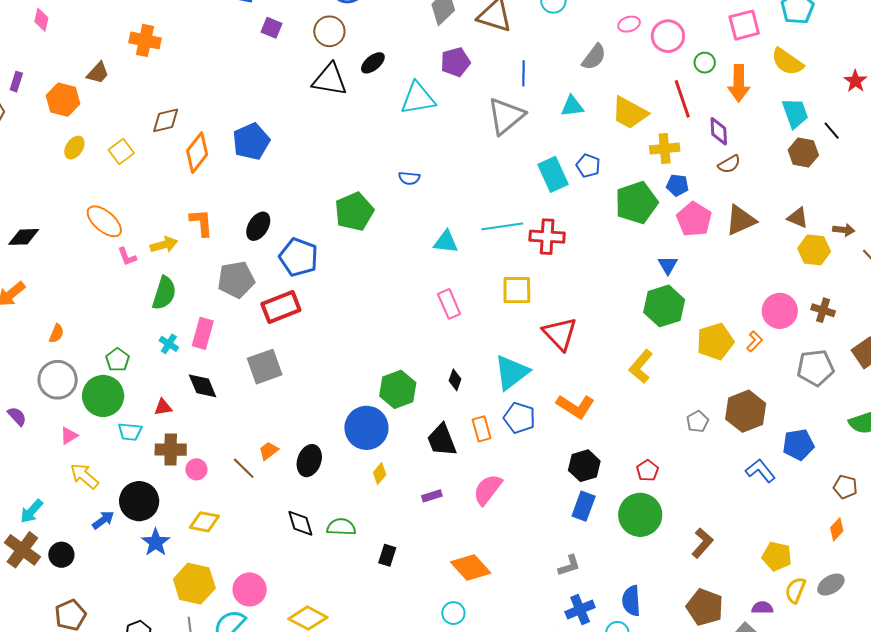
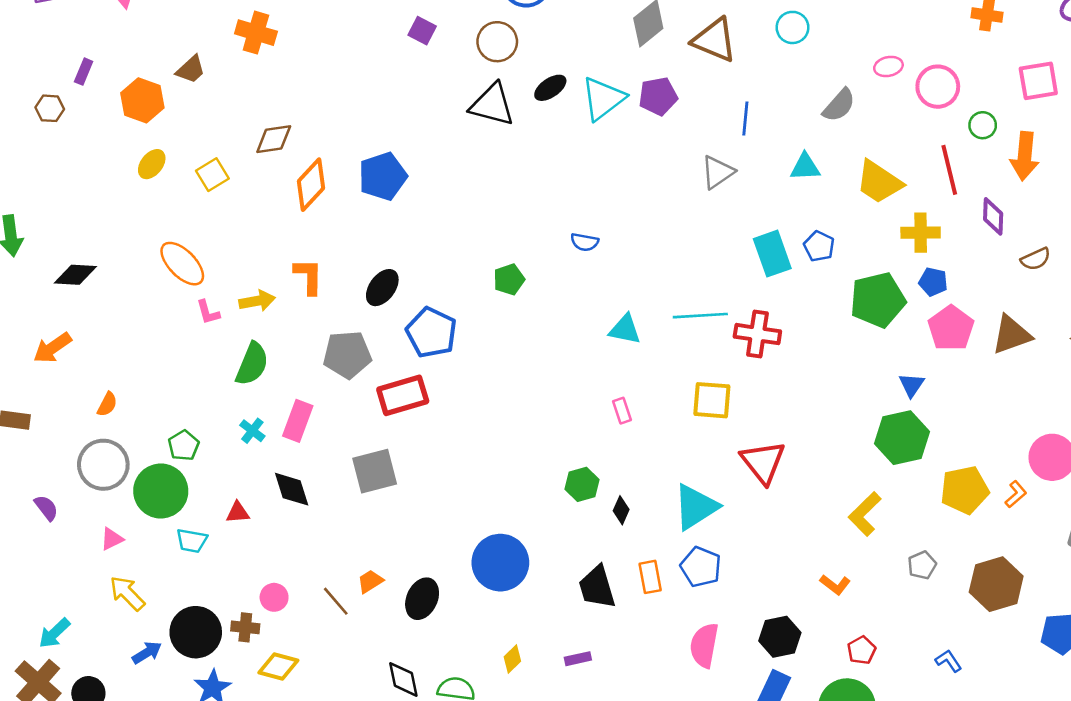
cyan triangle: (418, 98) -> (603, 99), moved, turned -33
gray triangle: (506, 116) -> (718, 172), size x0.7
brown semicircle: (729, 164) -> (1036, 259), moved
green pentagon: (354, 212) -> (509, 279), size x0.6
pink rectangle: (449, 304) -> (622, 411), size x0.7
green hexagon: (398, 389) -> (582, 484), moved, size x0.7
orange L-shape: (575, 406) -> (835, 585), moved, size x0.6
gray pentagon: (698, 422) -> (922, 565), moved
brown cross: (171, 450) -> (245, 627), moved, size x0.7
blue L-shape: (760, 471) -> (948, 661), moved, size x0.7
yellow diamond: (380, 474) -> (512, 659), moved
pink semicircle: (488, 490) -> (704, 645), moved, turned -32

